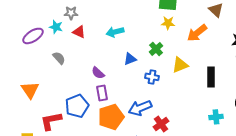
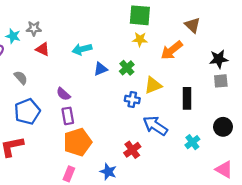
cyan star: (56, 27) -> (13, 36), moved
blue triangle: (130, 59) -> (101, 69), moved
blue cross: (152, 77) -> (132, 99), moved
blue pentagon: (77, 106) -> (27, 112), moved
blue arrow: (140, 108) -> (155, 126), moved, turned 55
cyan cross: (216, 117) -> (192, 142), turned -32

